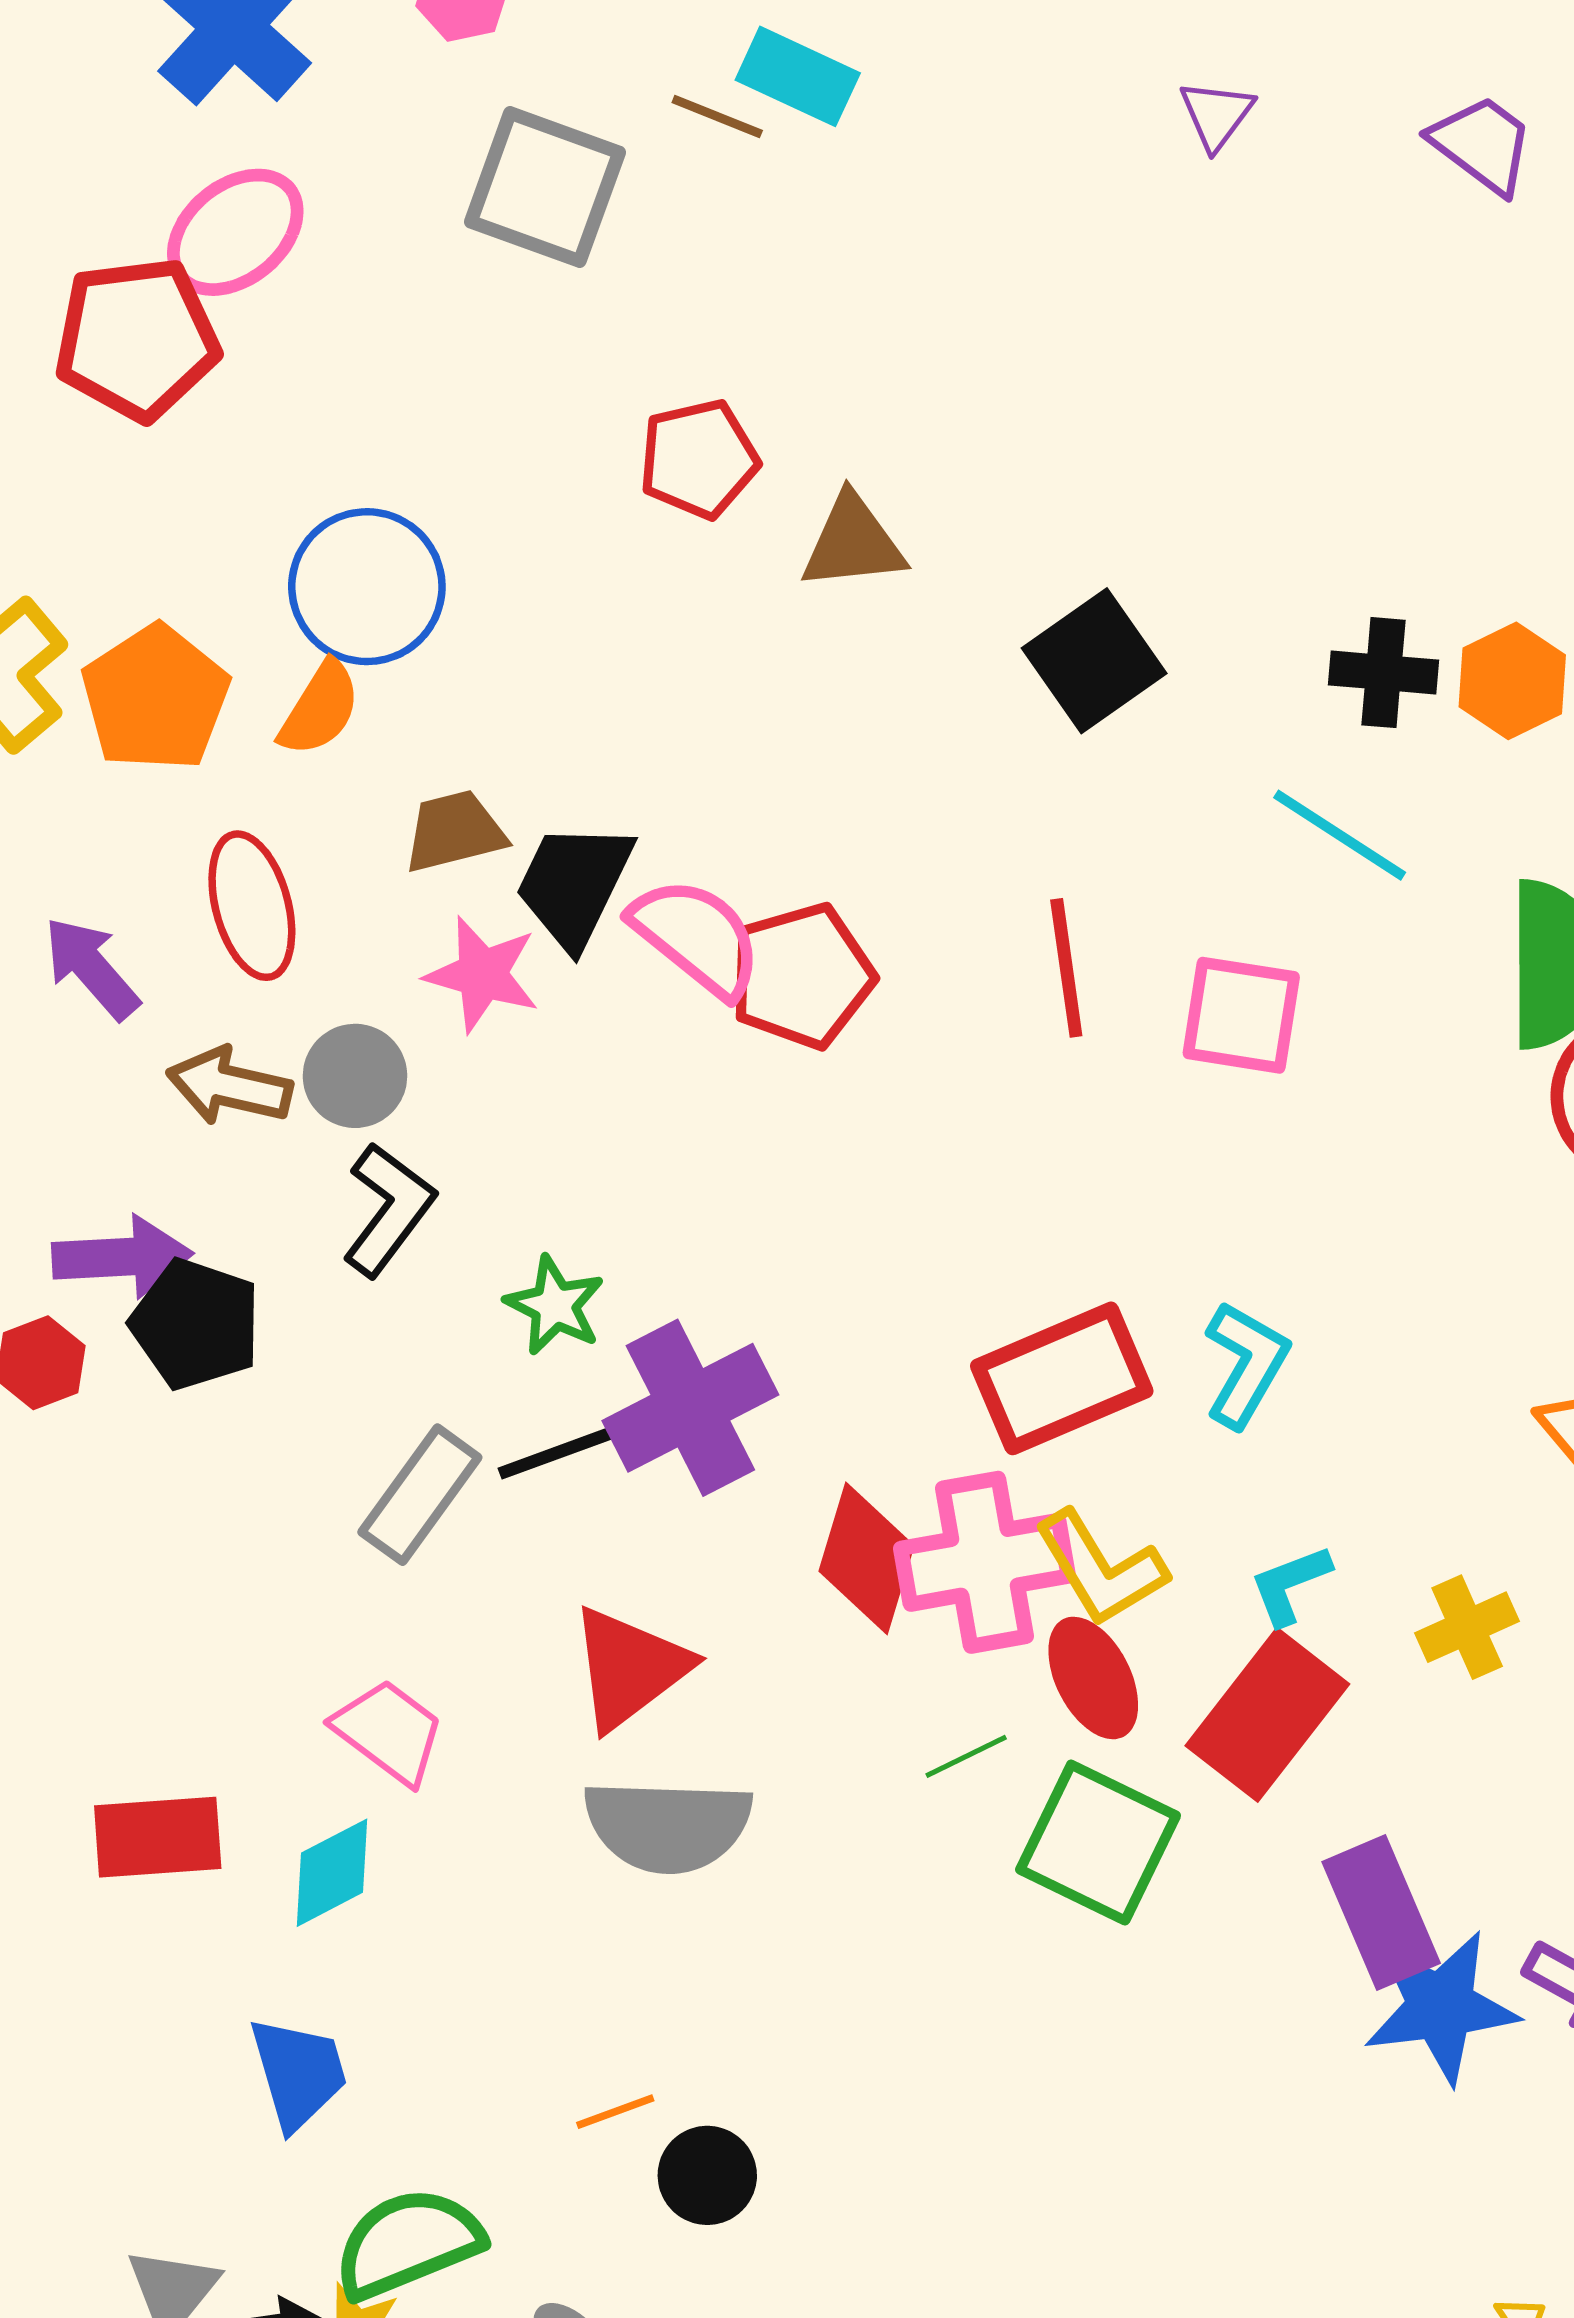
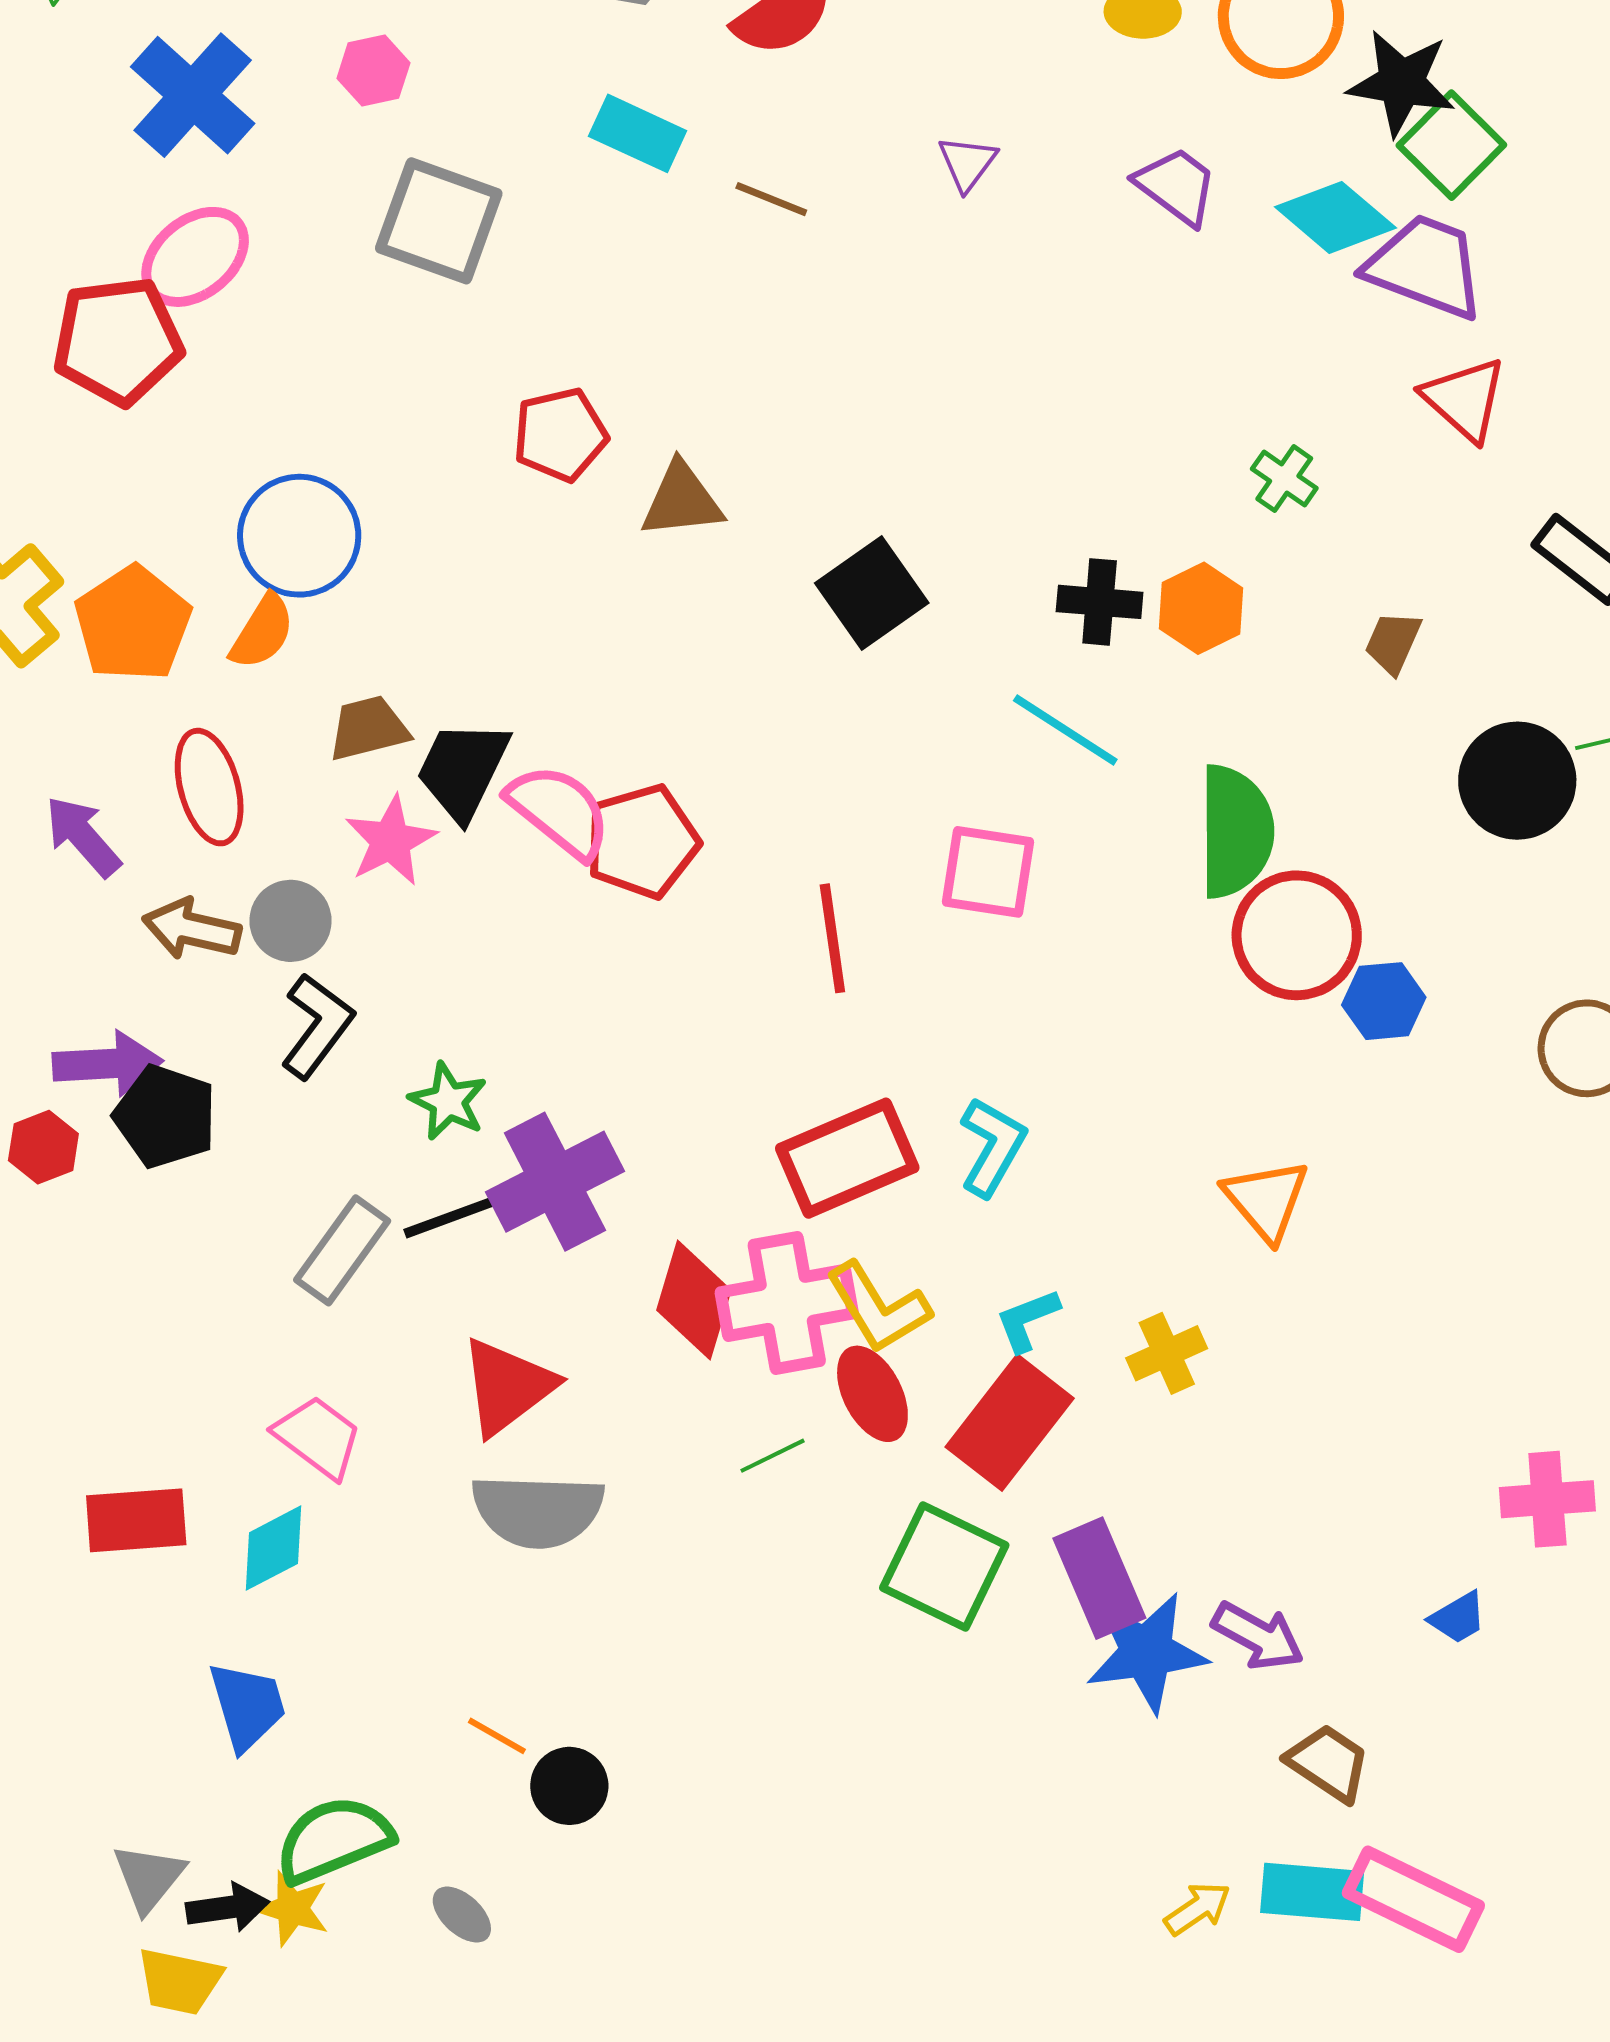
brown line: (717, 117) -> (771, 199), moved
red line: (1066, 968) -> (832, 938), moved
pink star: (482, 974) -> (391, 841), turned 30
green square: (1098, 1843) -> (944, 1567), moved
orange line: (615, 2112) -> (497, 1736), turned 50

